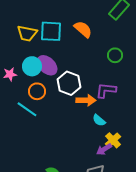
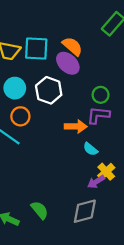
green circle: (115, 55) -> (101, 95), moved
purple ellipse: (47, 65) -> (68, 63), moved
white hexagon: (69, 83) -> (49, 90), moved

